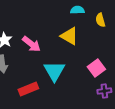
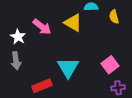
yellow triangle: (69, 36) -> (73, 23), moved
pink arrow: (31, 44) -> (42, 27), moved

